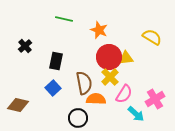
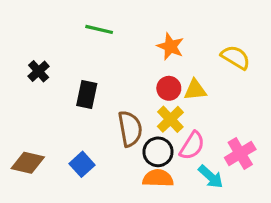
orange star: (99, 30) -> (170, 46), moved
red circle: (109, 57) -> (169, 88), size x0.6
blue square: (53, 88) -> (82, 164), moved
orange semicircle: (96, 99) -> (158, 178), moved
black circle: (78, 118) -> (158, 152), moved

